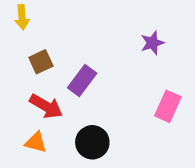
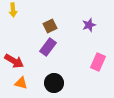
brown square: (41, 62) -> (50, 26), moved
red arrow: (46, 106) -> (14, 61), moved

